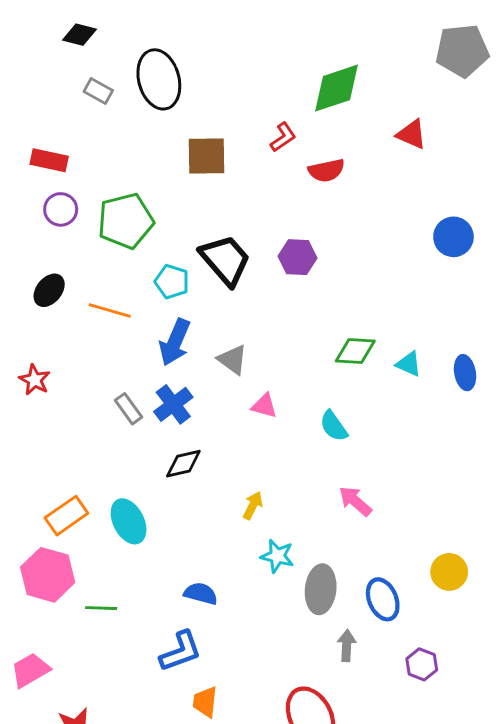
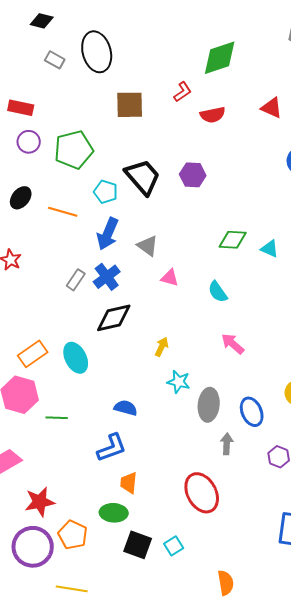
red triangle: (412, 134) -> (272, 108), moved
gray rectangle: (129, 409) -> (76, 280), turned 70
black diamond: (183, 464) -> (114, 318), size x1.4

